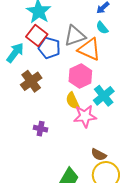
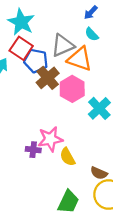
brown cross: (31, 81) -> (48, 78), moved
yellow semicircle: (73, 101) -> (68, 157), moved
pink star: (85, 116) -> (50, 139), moved

